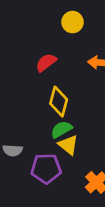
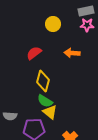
green semicircle: (61, 129) -> (45, 101), turned -119

